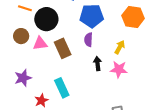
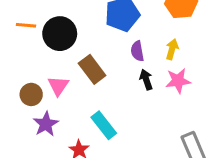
brown circle: (21, 36) -> (31, 94), moved
purple semicircle: (89, 40) -> (137, 51), moved
pink triangle: (40, 43) -> (58, 86), moved, turned -35

